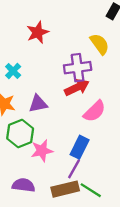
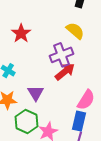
purple triangle: (38, 104) -> (36, 93), turned -36
pink semicircle: (95, 111) -> (86, 100), moved

